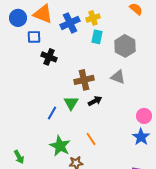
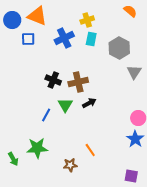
blue cross: (70, 23) -> (64, 38), moved
black cross: (49, 57) -> (53, 80), moved
gray triangle: (118, 77) -> (134, 72), moved, turned 42
orange line: (91, 139) -> (90, 150), moved
green star: (60, 146) -> (37, 148), moved, turned -30

